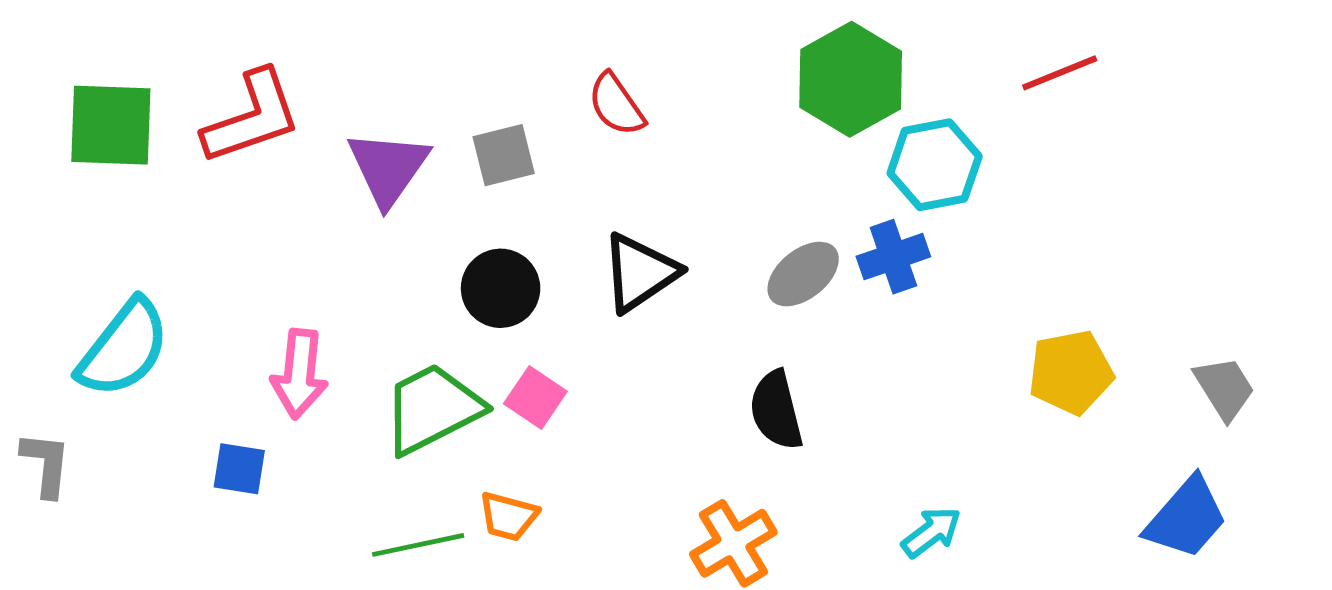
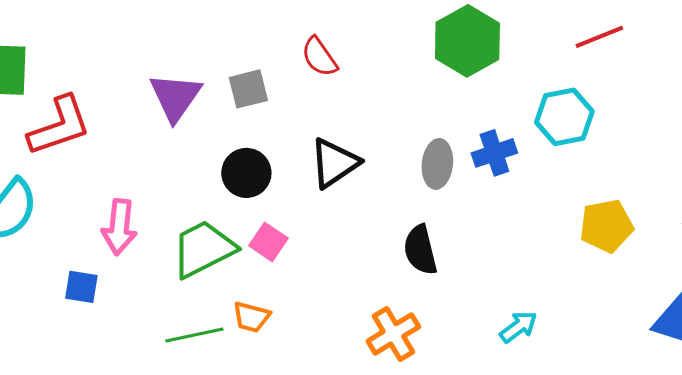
red L-shape: (252, 117) -> (59, 126), moved
cyan hexagon: (935, 165) -> (564, 117), moved
gray ellipse: (803, 274) -> (437, 164), turned -45

